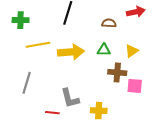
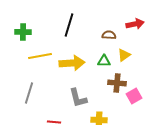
yellow triangle: (132, 51) -> (124, 55), moved
pink square: (135, 86) -> (134, 96), turned -35
gray L-shape: (70, 98) -> (78, 98), moved

